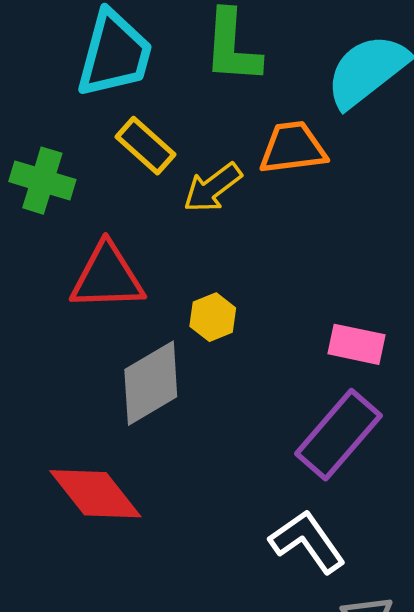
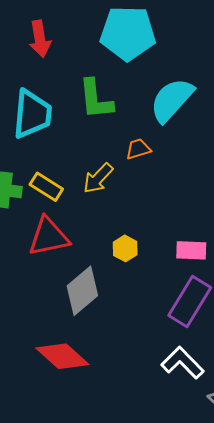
yellow rectangle: (146, 146) -> (46, 187), moved
orange trapezoid: (293, 148) -> (138, 149), size x0.7
yellow hexagon: (213, 317) -> (125, 248), moved

